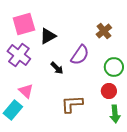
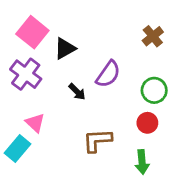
pink square: (24, 24) -> (32, 32), turned -35
brown cross: (104, 31) -> (153, 36), moved
green arrow: (115, 114) -> (142, 162), moved

